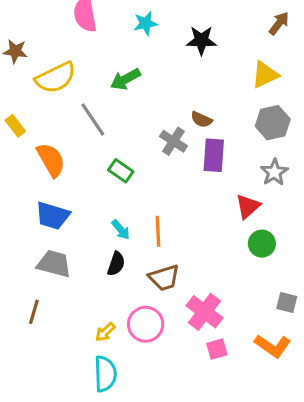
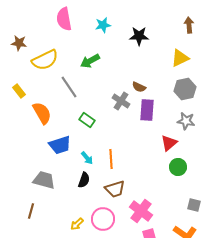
brown arrow: (279, 23) -> (189, 25), turned -42
gray star: (274, 172) -> (186, 121), turned -30
blue trapezoid: (53, 216) -> (60, 145), moved, turned -35

